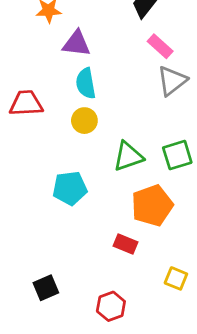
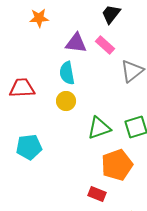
purple triangle: (76, 44) -> (76, 43), moved
pink rectangle: (160, 46) -> (105, 45), moved
cyan pentagon: (70, 188) -> (29, 147), moved

